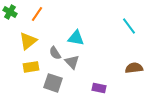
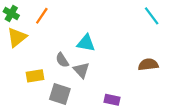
cyan line: (129, 26) -> (152, 16), moved
yellow triangle: (28, 41) -> (17, 37), moved
brown semicircle: (134, 68) -> (148, 65), moved

